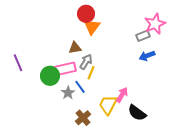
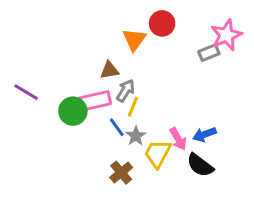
red circle: (86, 14) -> (162, 23), moved
blue arrow: (147, 56) -> (204, 134), moved
purple line: (18, 63) -> (26, 92), turned -36
gray star: (68, 93) -> (136, 136), moved
pink arrow: (122, 95) -> (178, 139), turned 119

